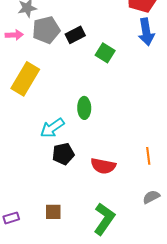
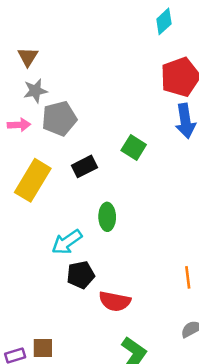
black rectangle: (75, 35) -> (84, 166), moved
red semicircle: (103, 166) -> (115, 301), moved
brown square: (53, 212) -> (43, 348), moved

